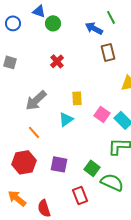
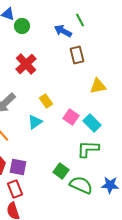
red cross: (57, 61) -> (26, 64), size x1.5
yellow rectangle: (77, 98) -> (46, 101), turned -32
purple square: (59, 164) -> (18, 167), moved
red rectangle: (80, 195) -> (15, 189), moved

